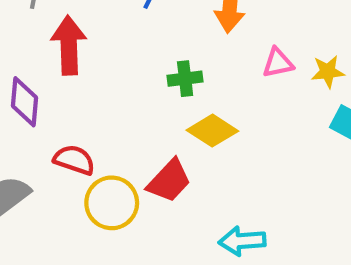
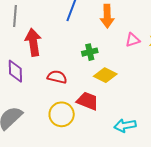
red semicircle: (74, 160) -> (57, 77), moved
red trapezoid: (169, 181) -> (87, 101), turned -105

